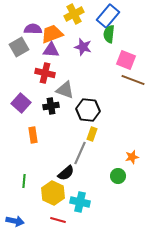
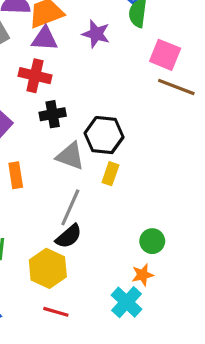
gray triangle: (65, 90) -> (70, 156), moved
black cross: (51, 106) -> (53, 114), moved
gray line: (80, 153) -> (70, 207), moved
orange star: (132, 157) -> (143, 275), moved
cyan cross: (80, 202) -> (127, 302), moved, turned 30

